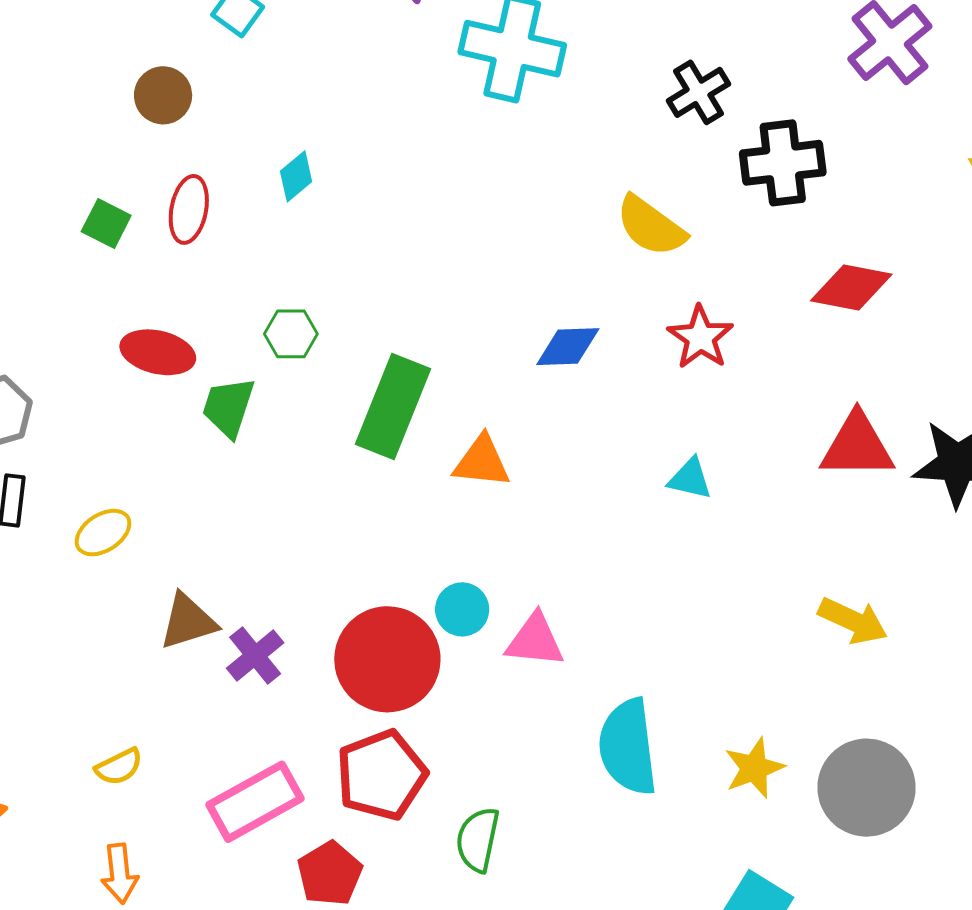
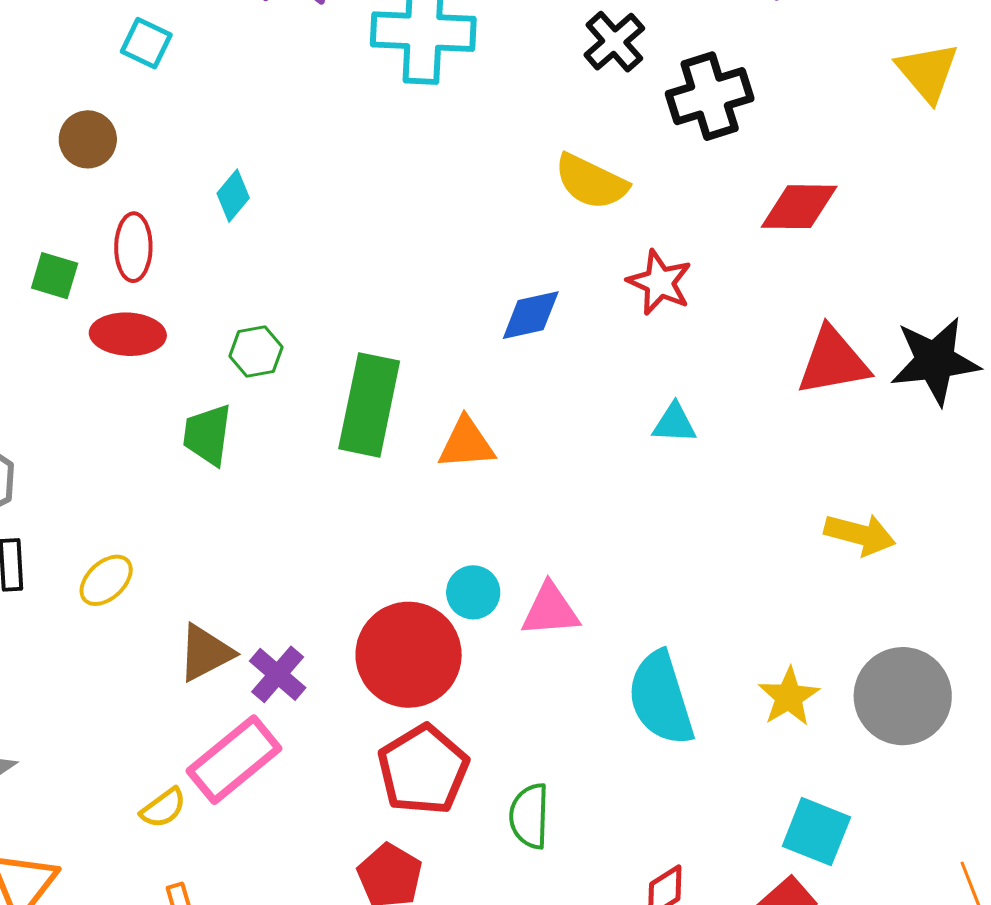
red ellipse: (158, 352) -> (128, 334), moved
pink rectangle: (255, 802) -> (234, 760), moved

